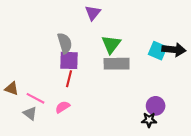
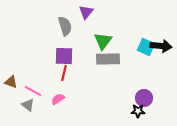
gray semicircle: (65, 43) -> (65, 26), moved

